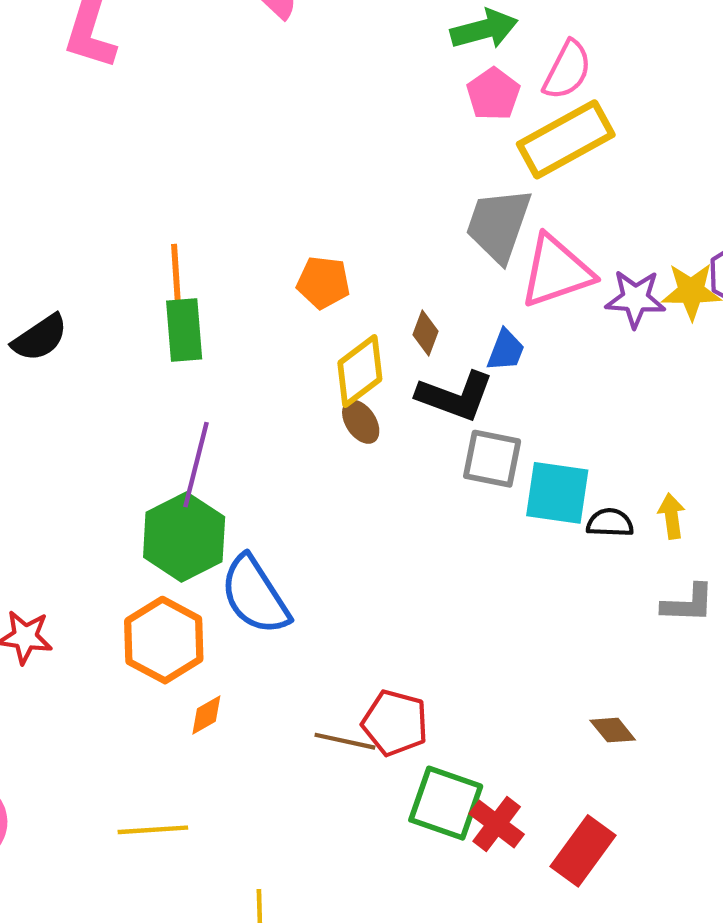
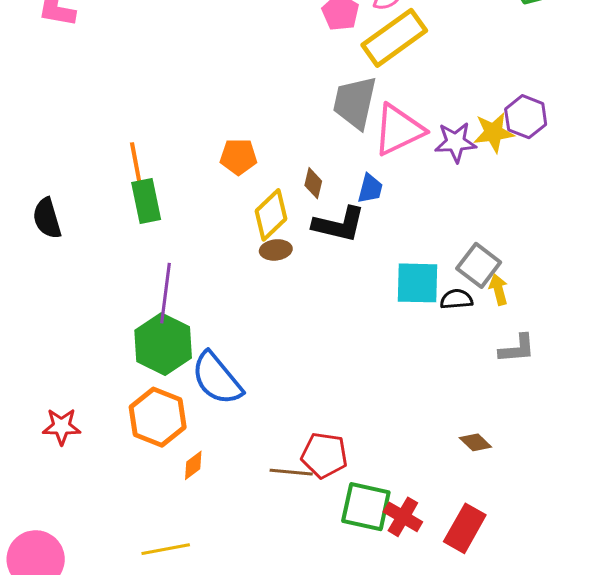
black semicircle: (40, 338) -> (47, 218), turned 114
brown ellipse: (361, 422) -> (276, 250), turned -56
gray square: (492, 459) -> (479, 265), moved, turned 33

